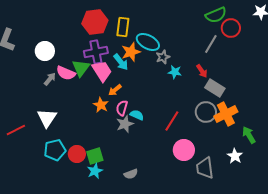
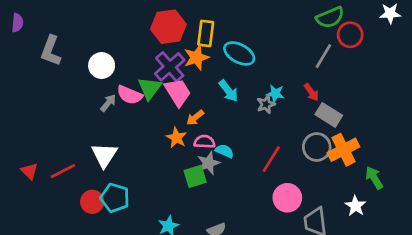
purple cross: (96, 52) -> (170, 67), turned -30
orange star: (131, 52) -> (196, 57), moved
gray star: (163, 57) -> (266, 104), moved
cyan arrow: (121, 62) -> (229, 91), moved
pink semicircle: (122, 108) -> (204, 142), turned 77
cyan pentagon: (55, 150) -> (115, 198), turned 30
red circle: (77, 154) -> (92, 202), moved
green square: (95, 156) -> (195, 176), moved

